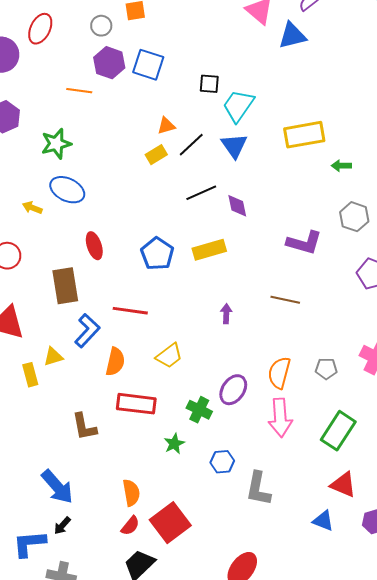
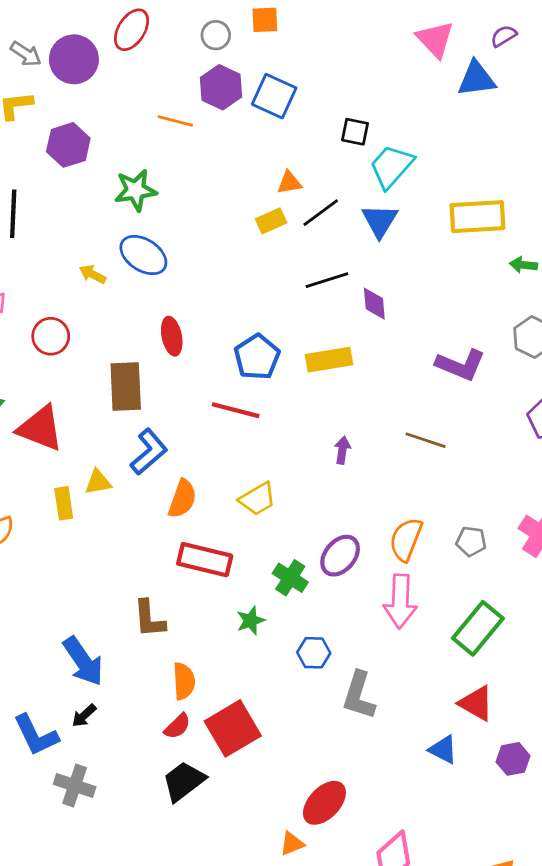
red line: (130, 311) -> (236, 410), moved
brown L-shape: (84, 427) -> (149, 619), moved
blue L-shape: (29, 544) -> (36, 735), turned -117

